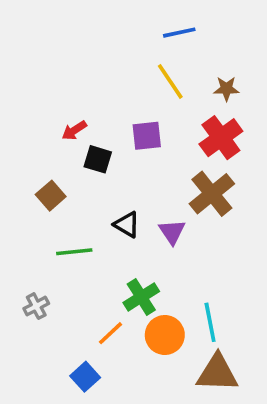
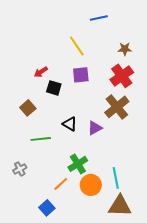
yellow line: (170, 81) -> (77, 46), moved
purple triangle: (172, 232) -> (95, 128), turned 35

